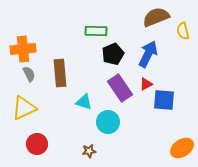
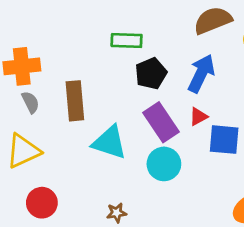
cyan triangle: (84, 102) -> (109, 142), size x1.5
cyan circle: (108, 122) -> (164, 164), moved

